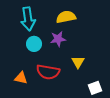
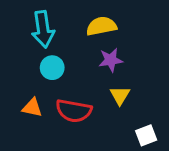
purple star: (58, 39) -> (111, 60), moved
orange triangle: (21, 78) -> (32, 108), moved

